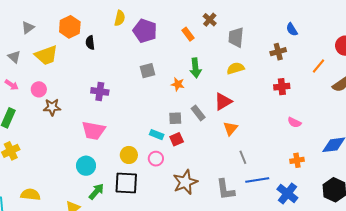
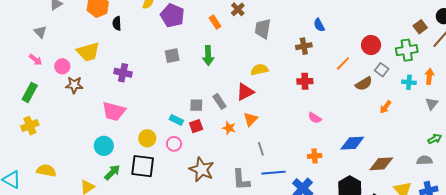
yellow trapezoid: (46, 55) -> (88, 52), moved
green arrow: (195, 68) -> (208, 56), moved
yellow semicircle: (235, 68) -> (259, 70), moved
orange star: (178, 84) -> (229, 128), moved
brown star: (185, 182) -> (202, 169), turned -30

